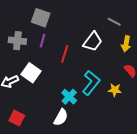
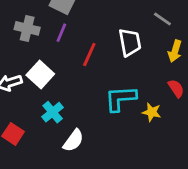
white trapezoid: (93, 42) -> (130, 42), turned -55
cyan L-shape: (91, 83) -> (121, 98), turned -140
cyan cross: (69, 97) -> (53, 112), moved

